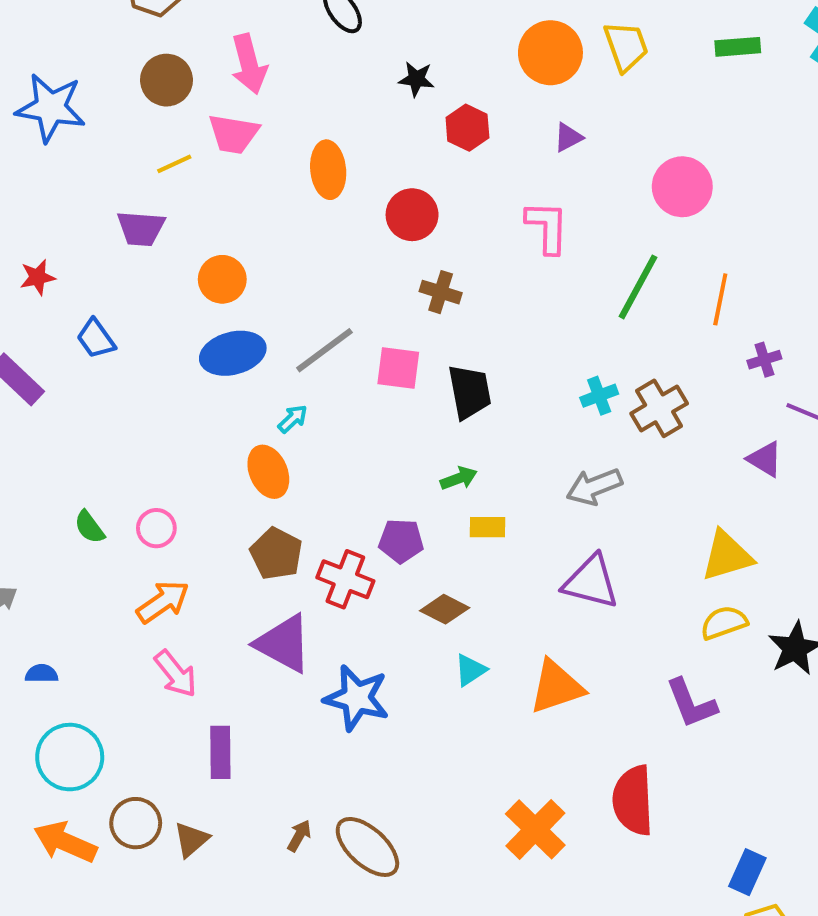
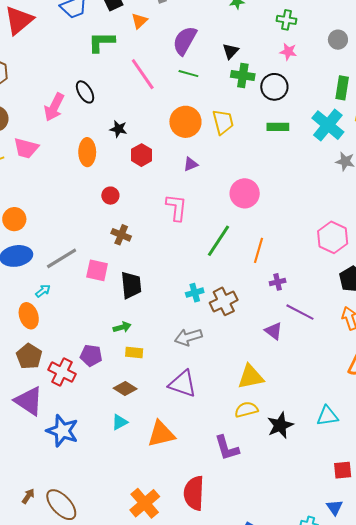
pink arrow: (249, 64) -> (54, 107), moved, turned 36
orange ellipse: (328, 170) -> (87, 152), moved
red circle: (412, 215) -> (110, 196), size x0.7
brown diamond: (445, 609) -> (125, 389), moved

